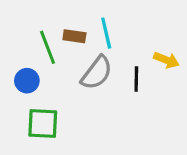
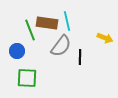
brown rectangle: (74, 36) -> (47, 23), size x1.5
black line: (136, 79) -> (80, 57), moved

